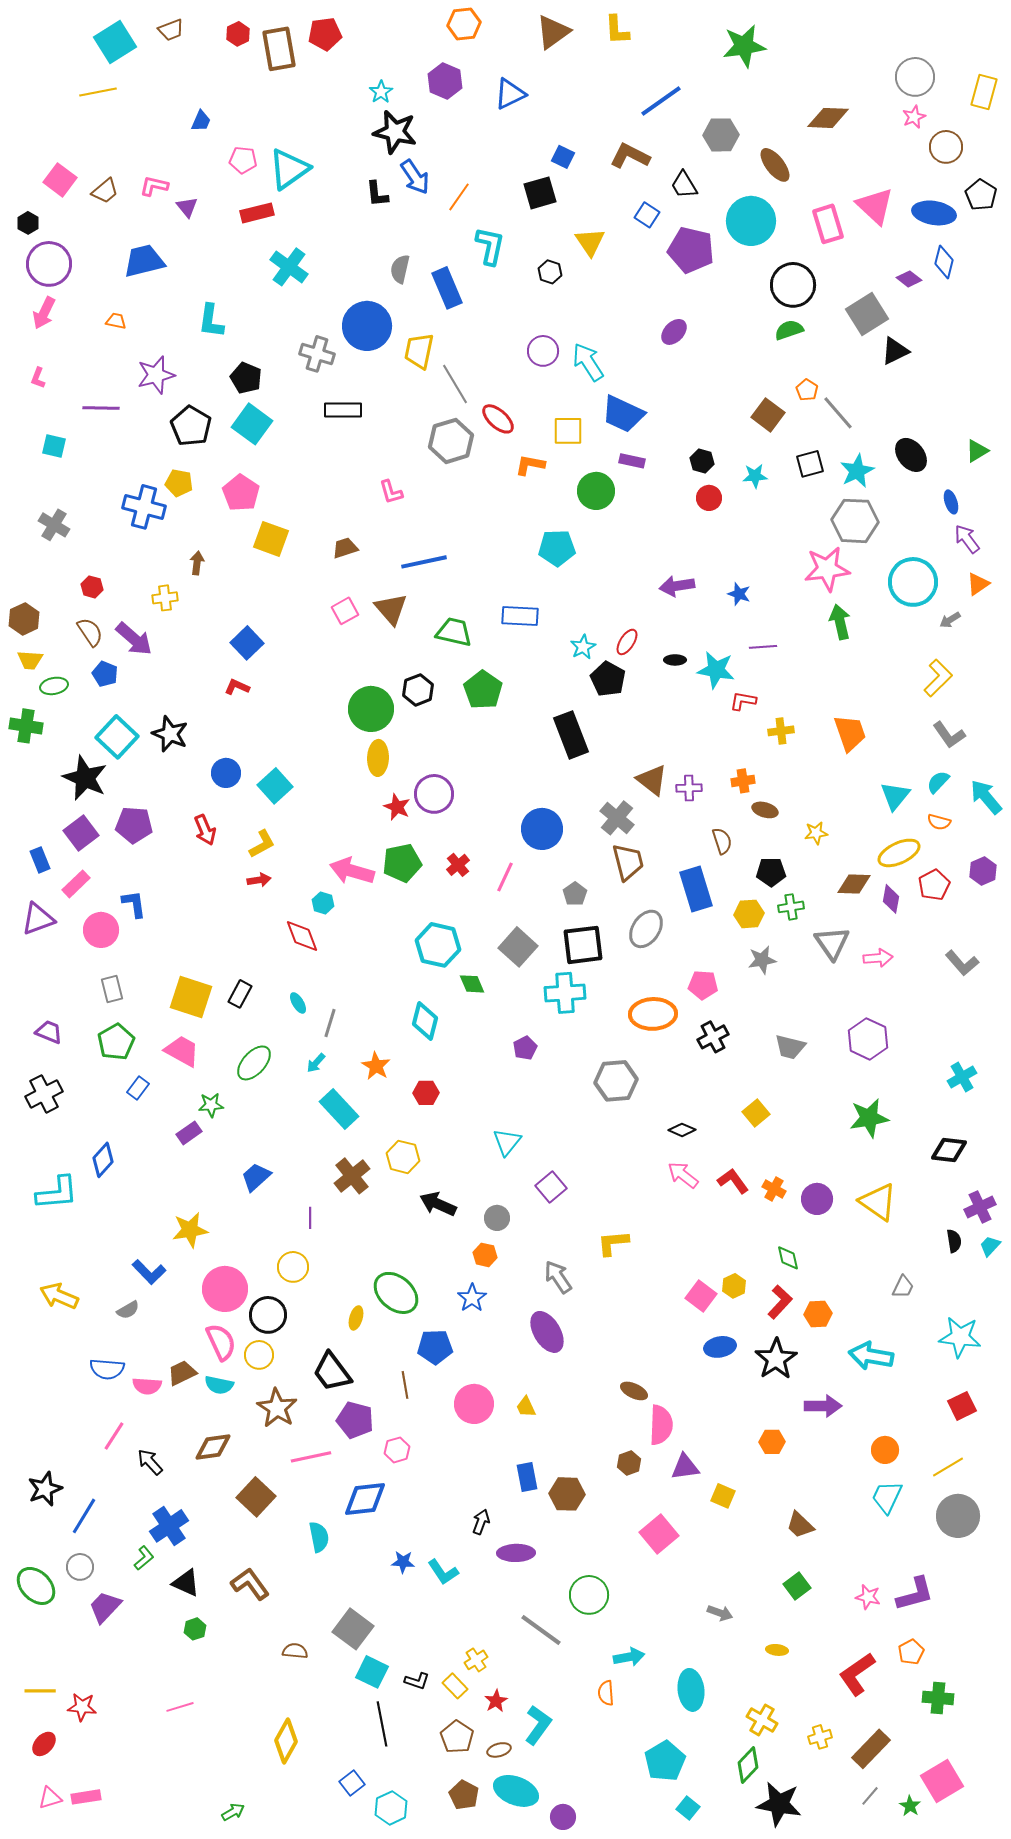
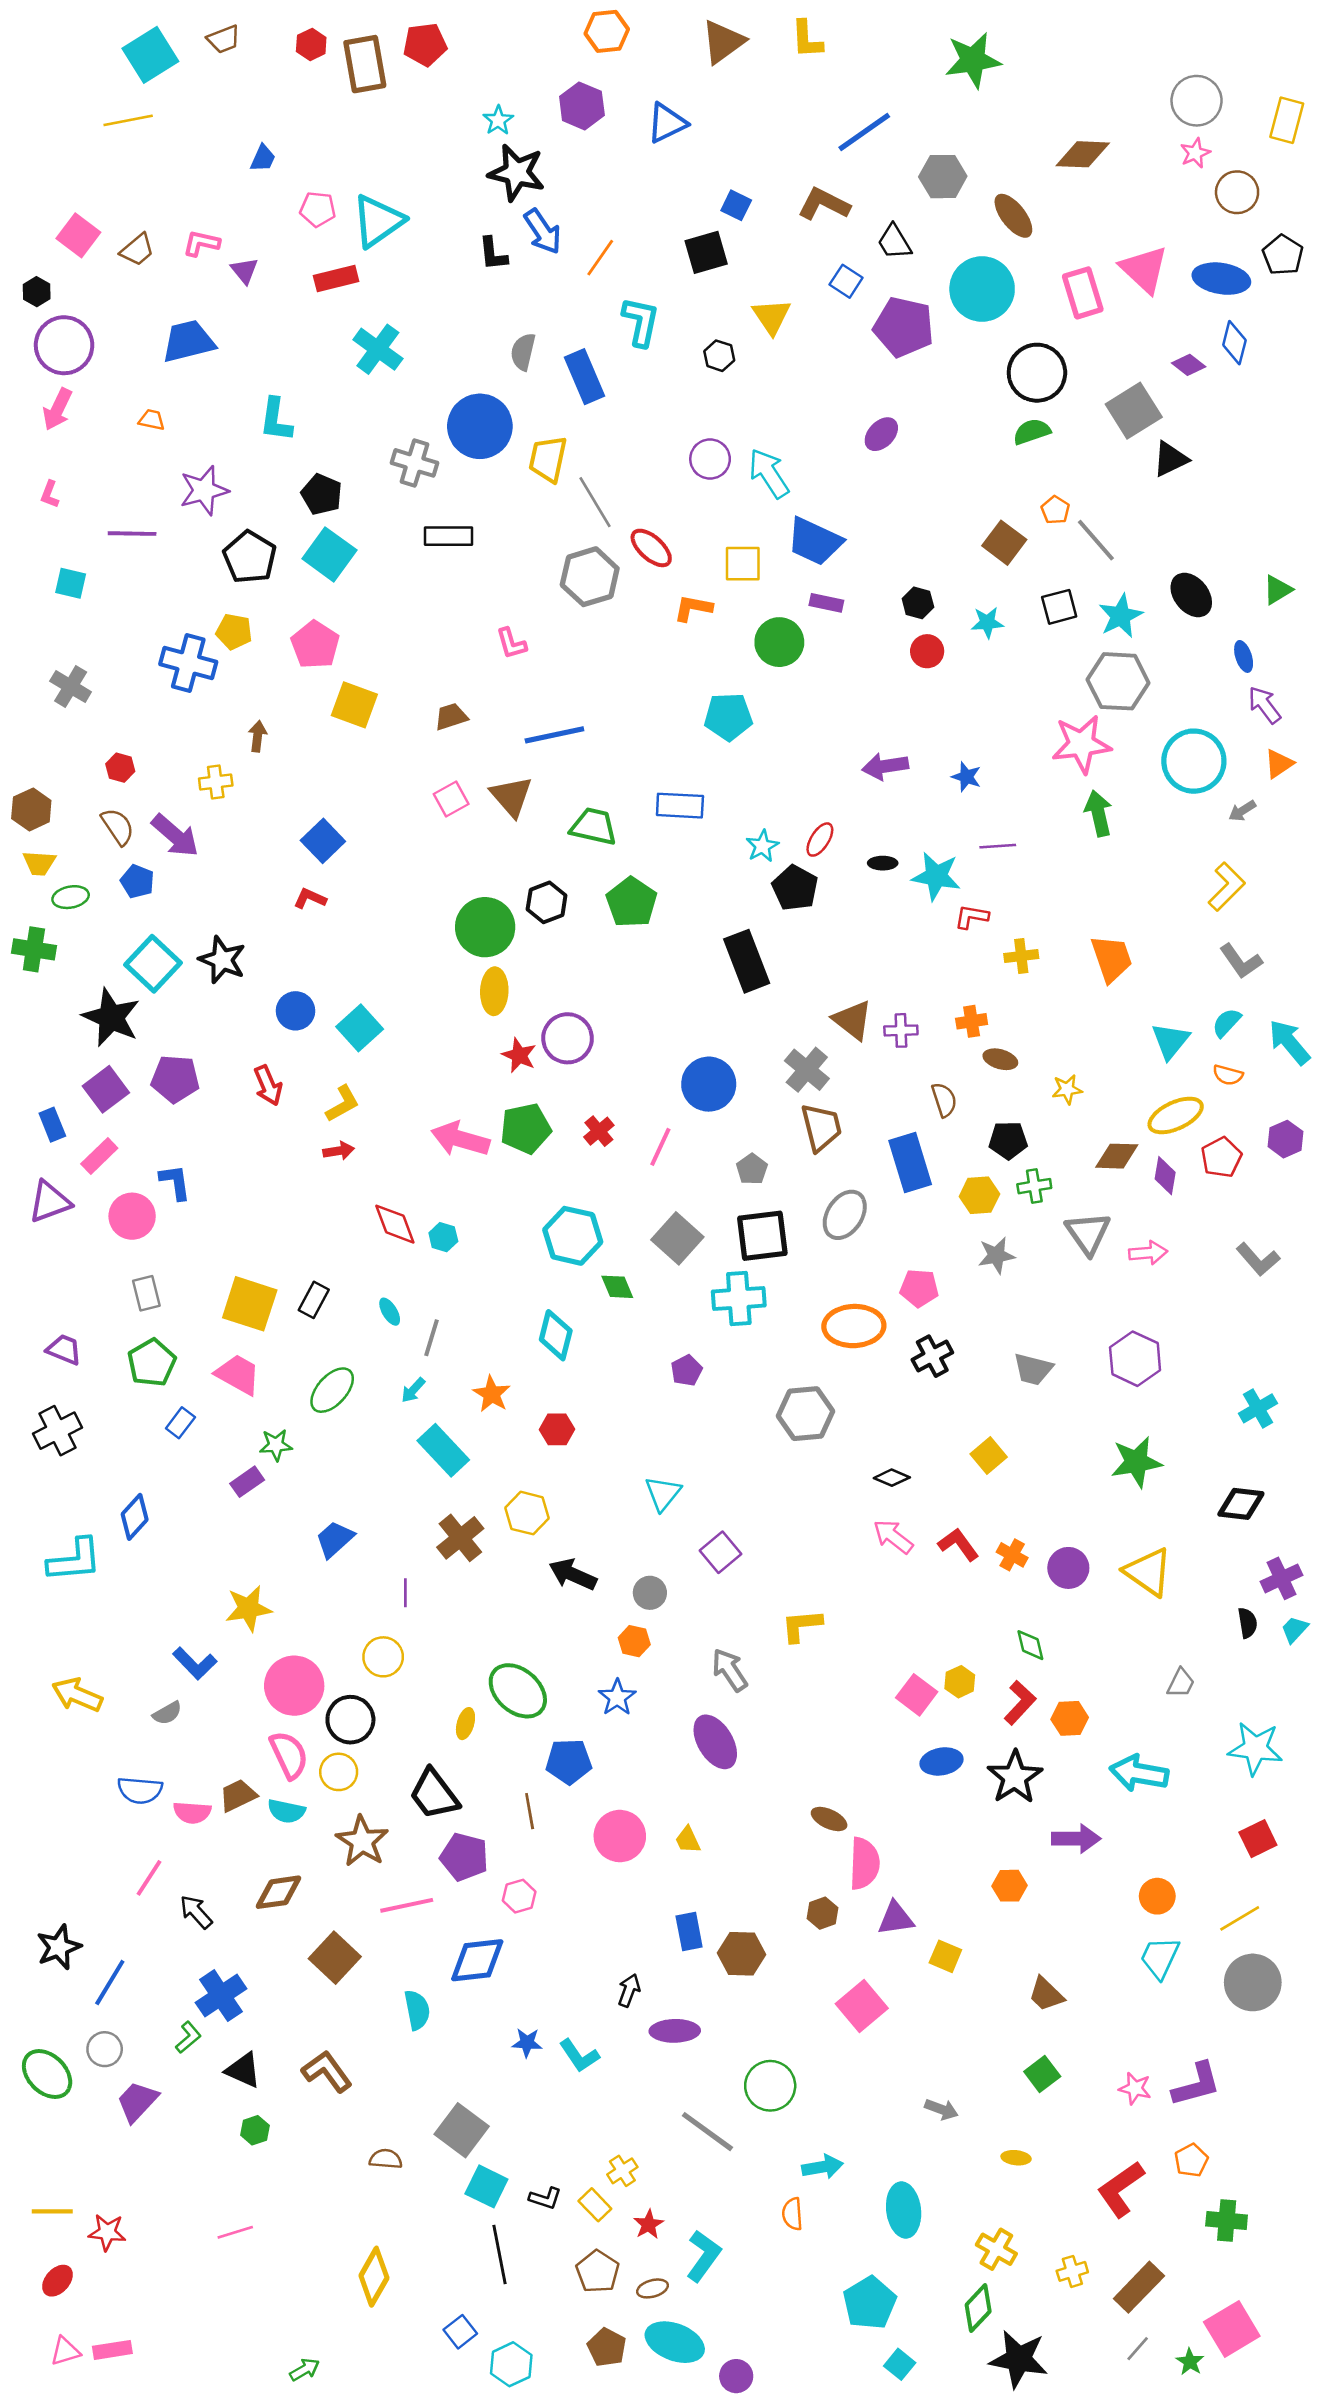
cyan hexagon: (323, 903) -> (443, 1237), moved

